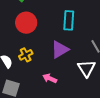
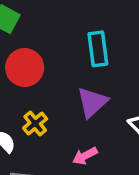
pink arrow: (50, 78) -> (85, 156), turned -40

